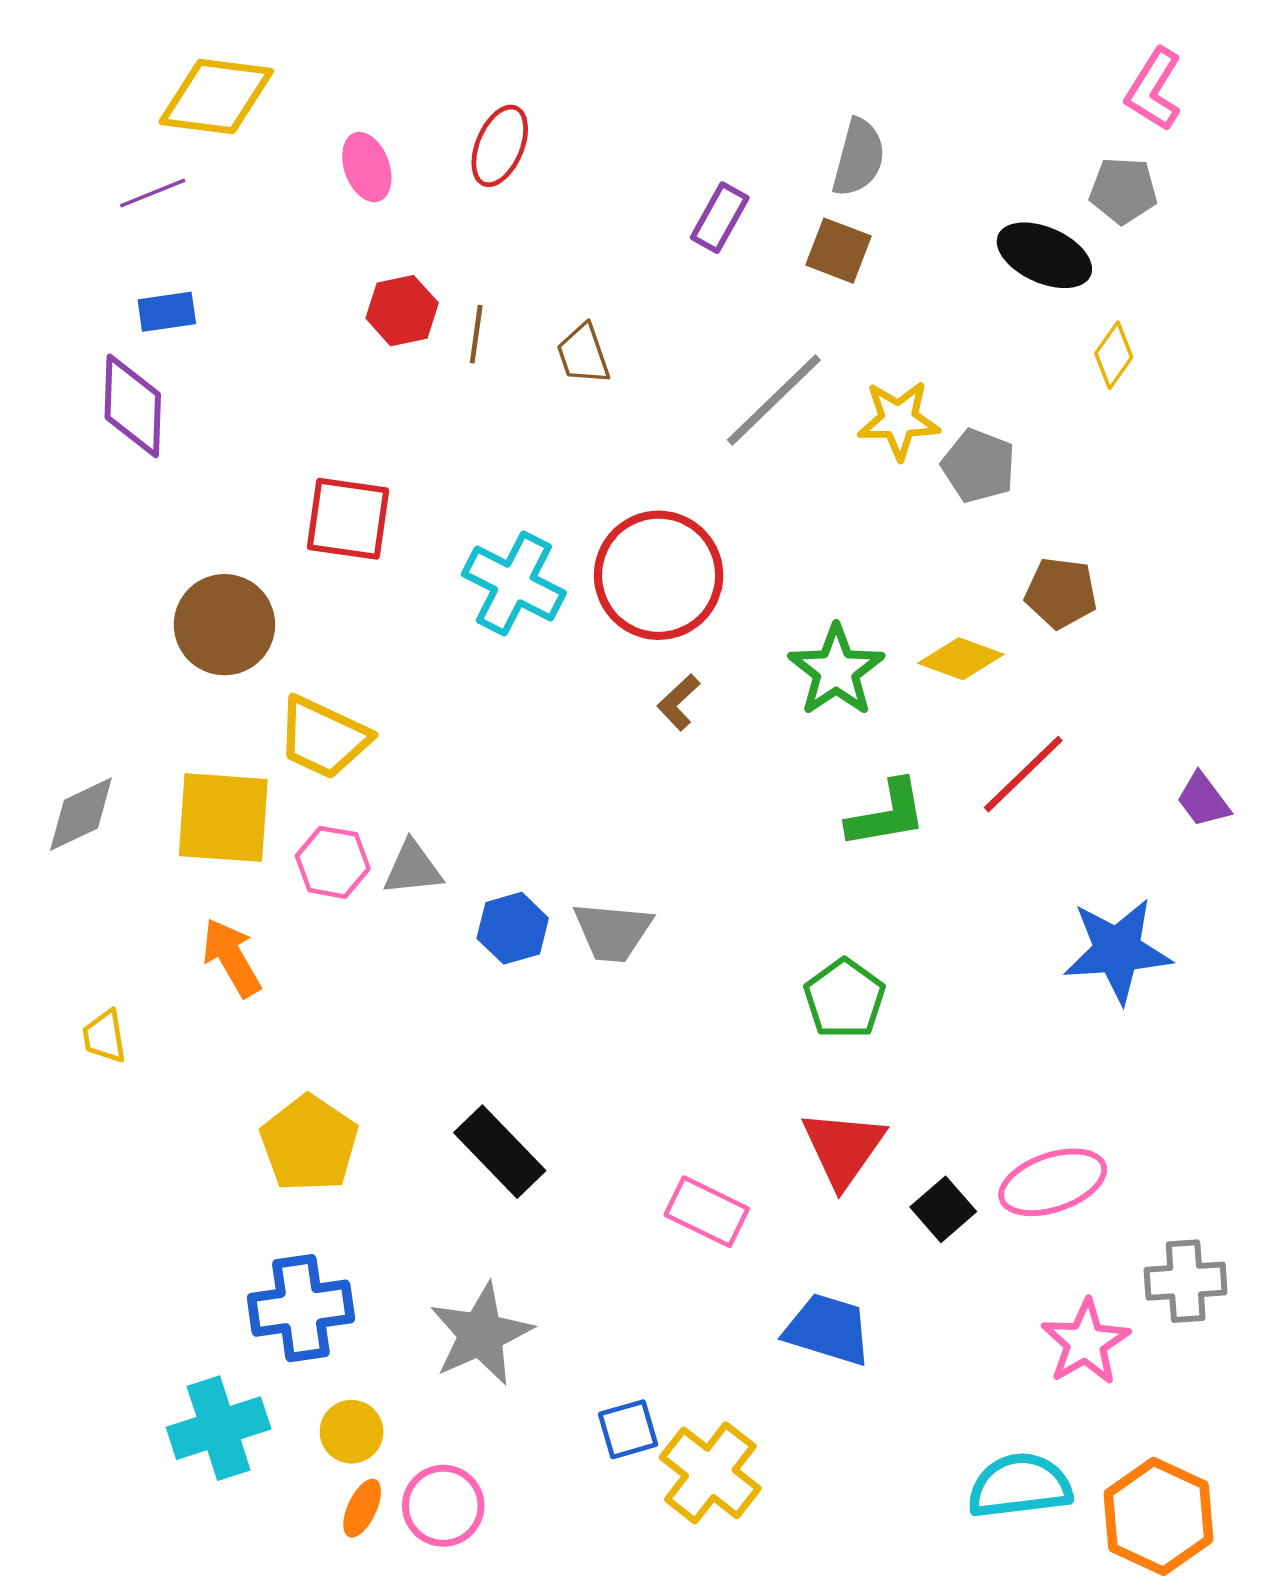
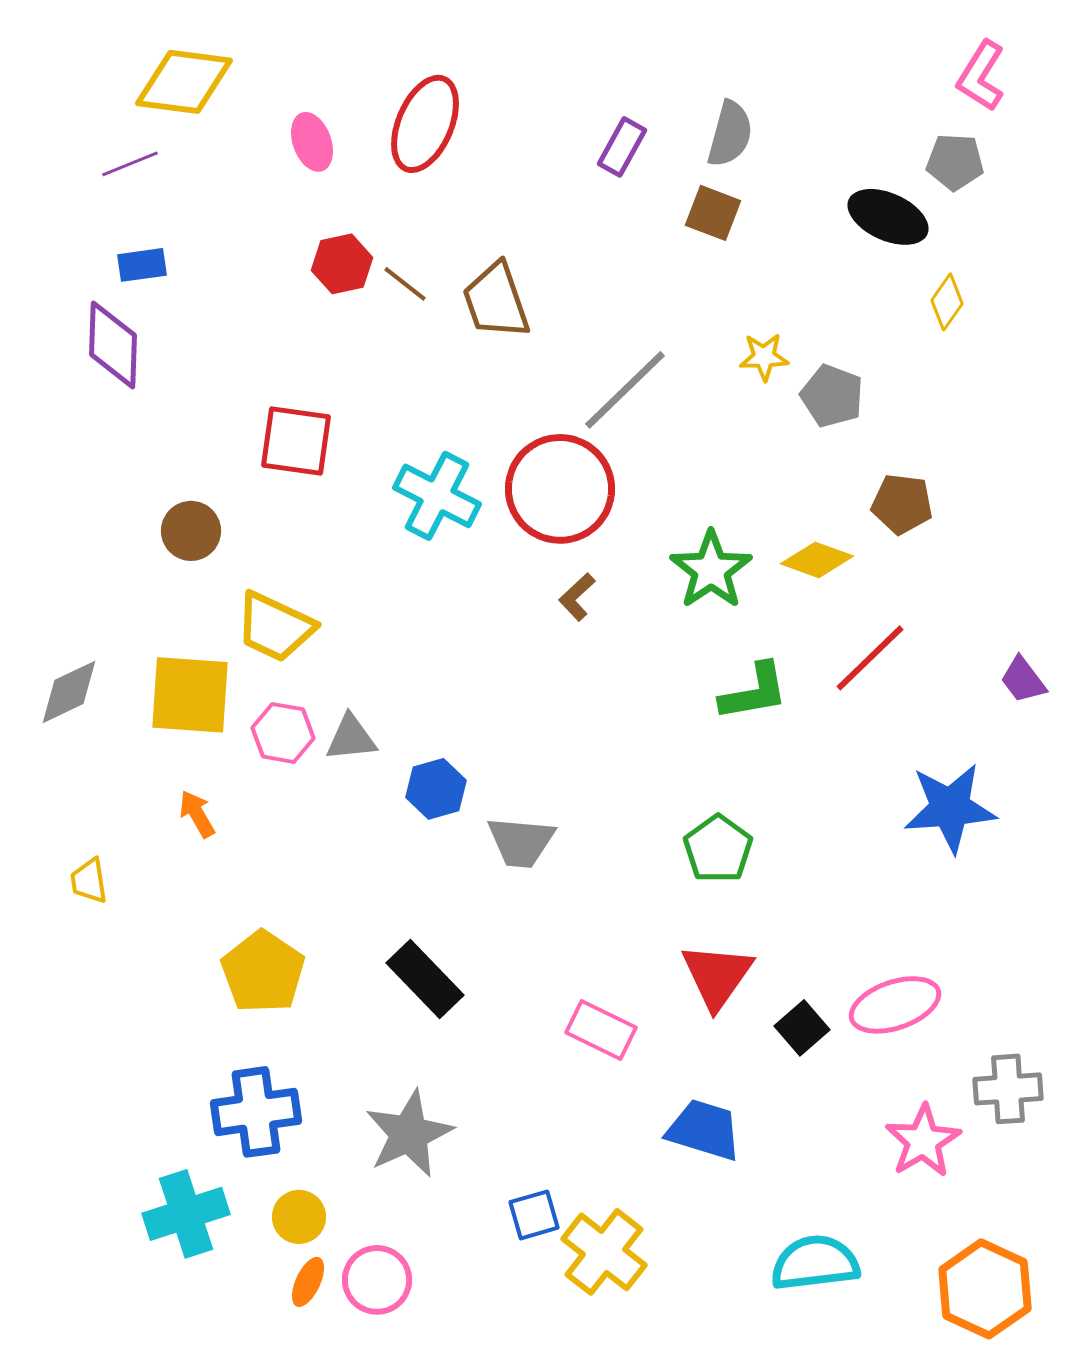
red ellipse: (500, 146) -> (425, 124), size x1.4
purple rectangle: (720, 218) -> (622, 147), moved
brown line: (476, 334) -> (405, 284), turned -60
brown trapezoid: (583, 354) -> (496, 301), size x1.5
gray line: (774, 400) -> (625, 390), moved
yellow star: (899, 420) -> (764, 357), size x0.7
brown circle: (224, 625) -> (191, 531), size x0.7
gray trapezoid: (613, 932) -> (521, 842), moved
orange arrow: (232, 958) -> (197, 814), size x0.7
cyan semicircle: (1020, 1486) -> (815, 1263), moved

